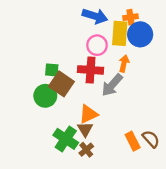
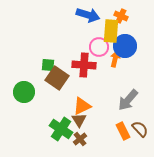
orange cross: (130, 17) -> (121, 16), turned 32
blue circle: (140, 34) -> (125, 46), moved
pink circle: (97, 45) -> (99, 47), moved
gray arrow: (112, 85) -> (128, 100), moved
green circle: (45, 96) -> (24, 92), moved

